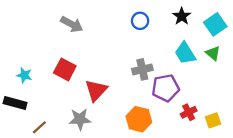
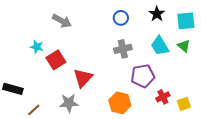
cyan square: (215, 24) -> (186, 21), turned 30
red square: (65, 69) -> (56, 60), turned 30
gray cross: (142, 69) -> (123, 49), moved
cyan star: (24, 75) -> (37, 47), moved

